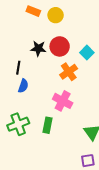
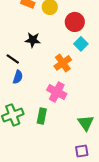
red circle: (60, 46) -> (75, 22), moved
black line: (18, 68) -> (13, 59), turned -64

